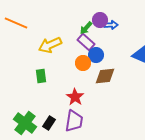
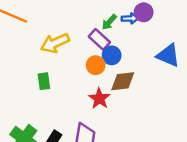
purple circle: (100, 20) -> (144, 12), moved
green arrow: (86, 28) -> (109, 22), moved
red star: (75, 97) -> (99, 98), moved

